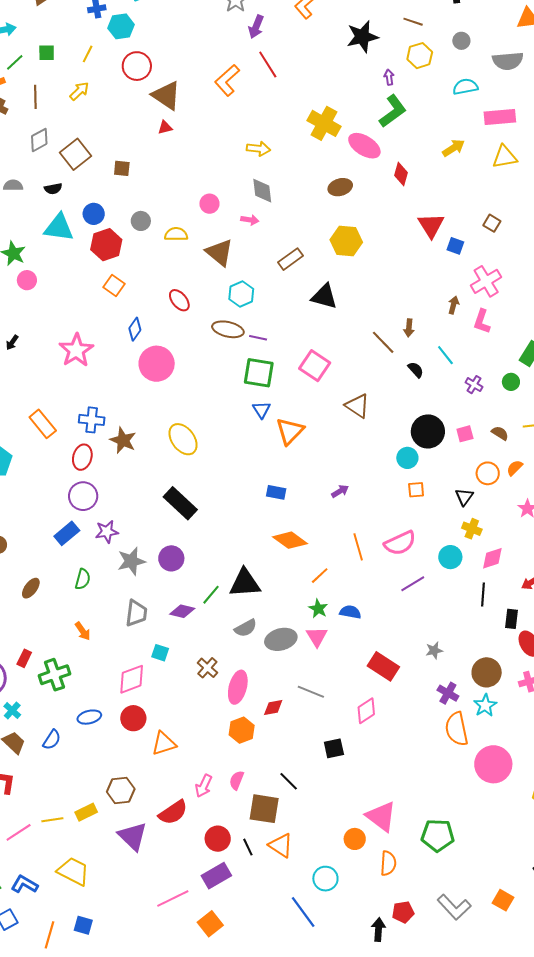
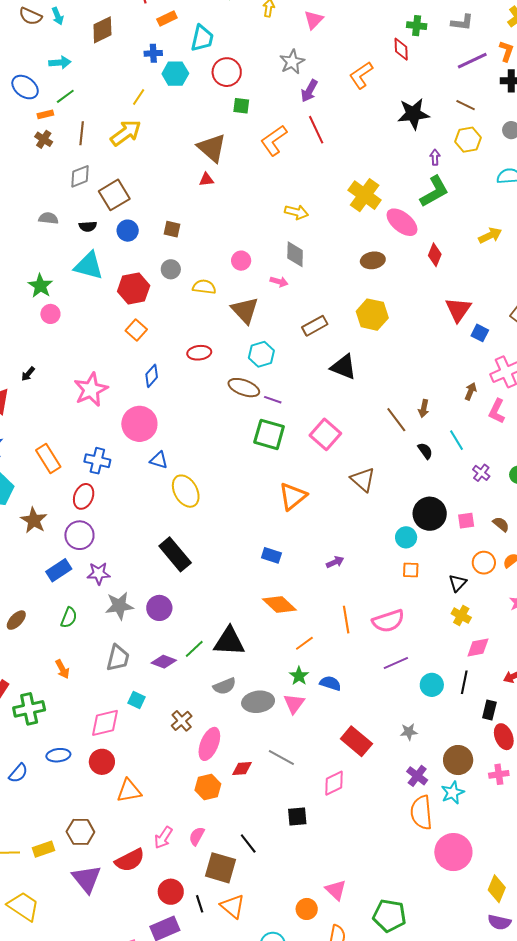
green square: (47, 53) -> (241, 106), moved
red circle: (137, 66) -> (227, 72), moved
yellow arrow: (79, 91) -> (126, 133), size x1.5
brown square: (122, 168) -> (172, 229), moved
blue circle: (94, 214) -> (128, 231), moved
red ellipse: (179, 300) -> (199, 353), turned -65
pink circle: (157, 364) -> (139, 424), moved
blue triangle: (261, 410) -> (159, 460), moved, turned -48
brown star: (123, 440) -> (34, 520), moved
cyan circle: (450, 557) -> (432, 685), moved
pink triangle: (381, 816) -> (336, 890), size x0.7

